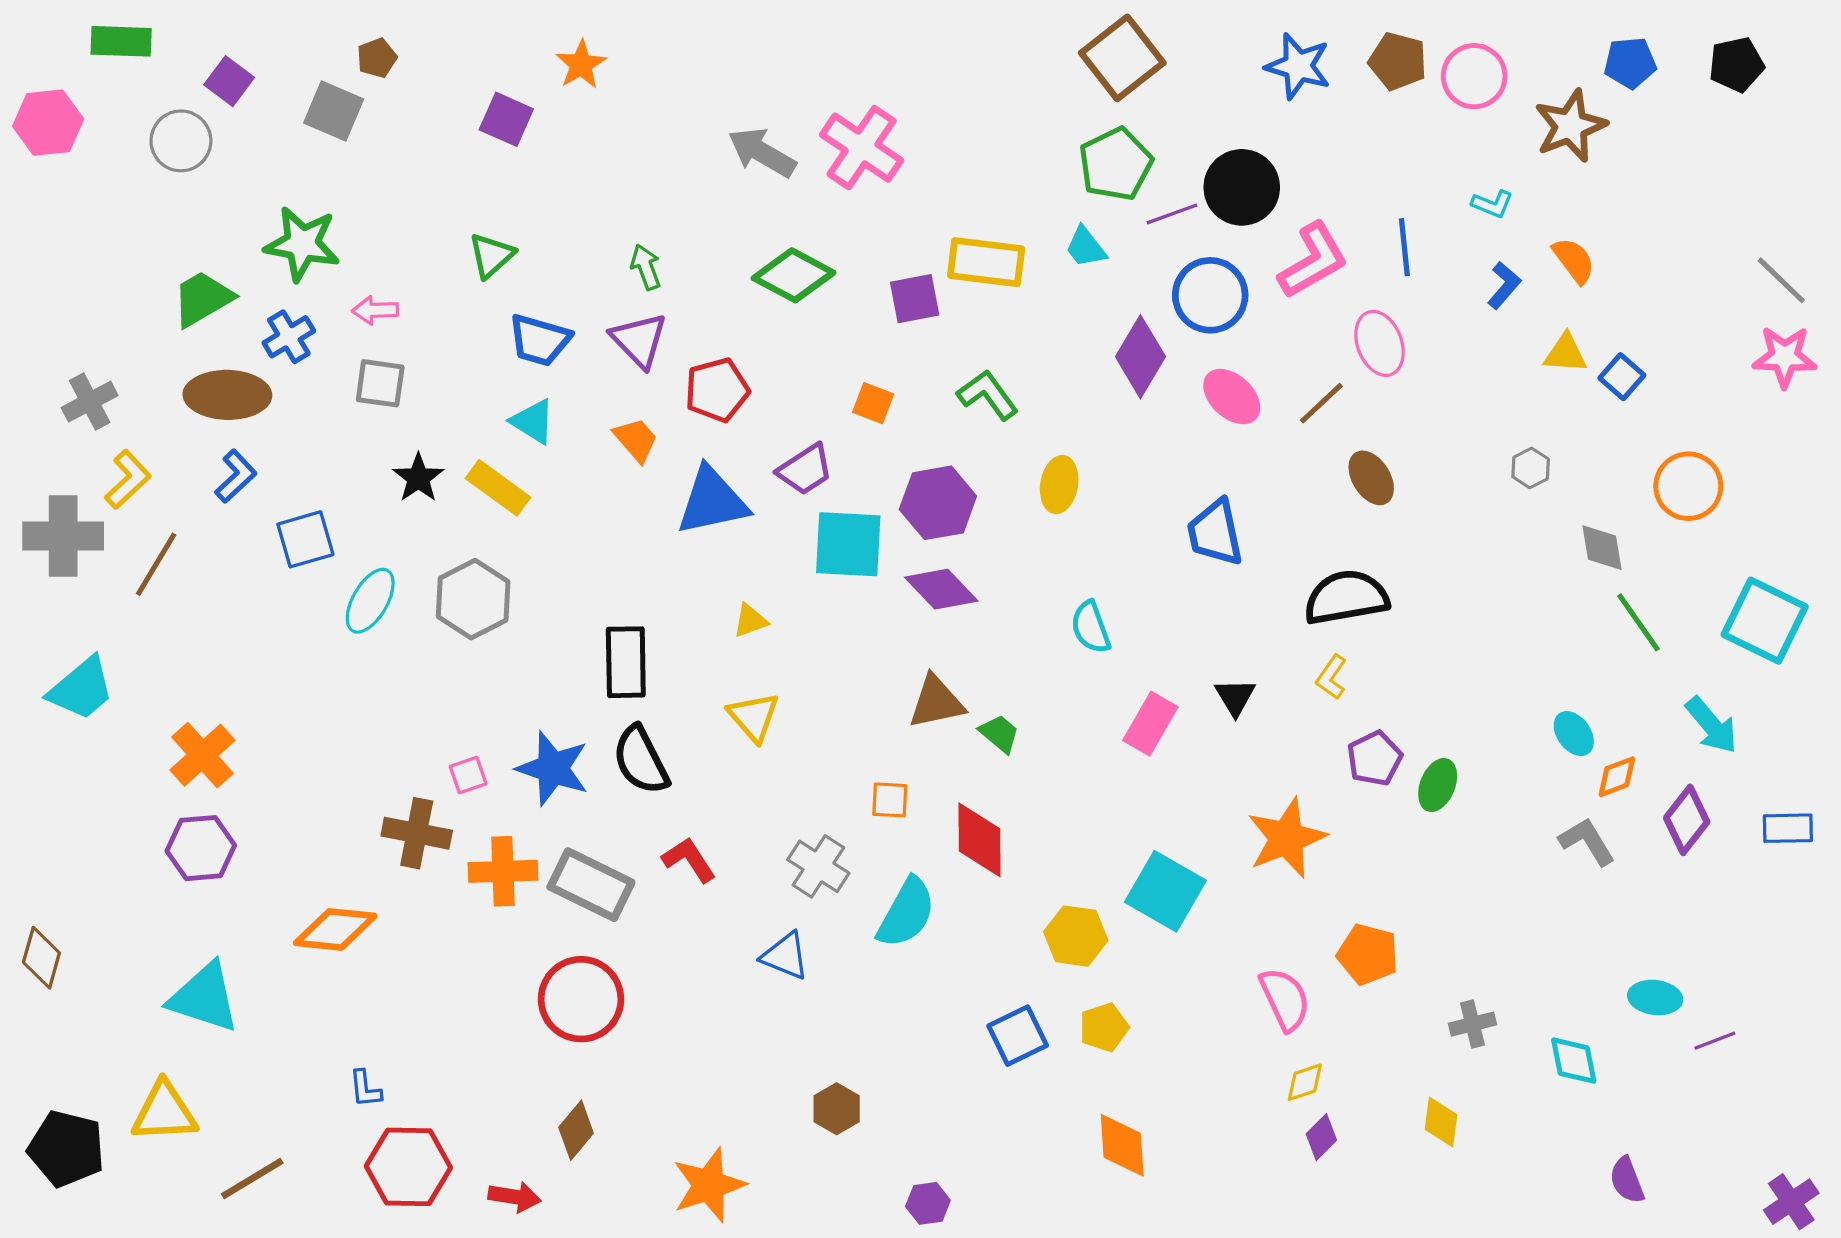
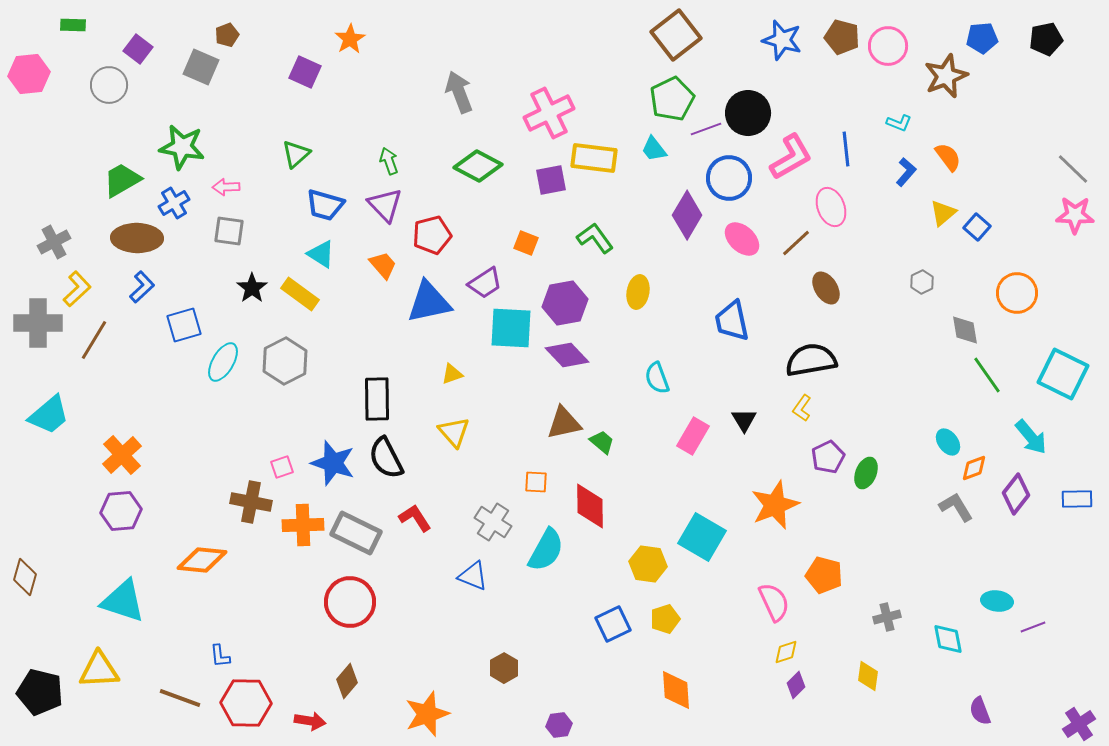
green rectangle: (121, 41) -> (73, 25), size x0.7
pink cross: (862, 148) -> (549, 113), moved, turned 30
gray arrow: (762, 153) -> (459, 92), turned 39
yellow triangle: (1565, 353) -> (943, 213), turned -44
brown line: (252, 1178) -> (180, 698), moved, turned 51

